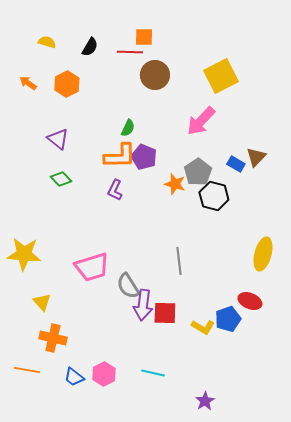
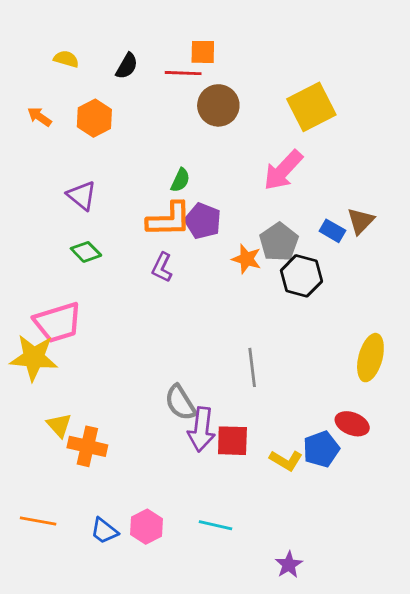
pink trapezoid: (92, 267) -> (58, 322), moved
orange cross: (53, 338) -> (87, 446), moved

